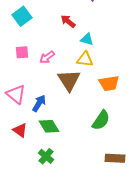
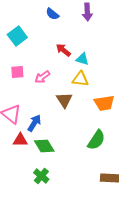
red arrow: (68, 21) -> (63, 50), moved
brown triangle: (69, 80) -> (64, 100), size x0.7
red triangle: (20, 130) -> (20, 140), moved, turned -35

